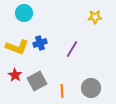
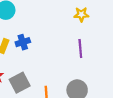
purple line: (72, 49) -> (80, 49), moved, turned -36

